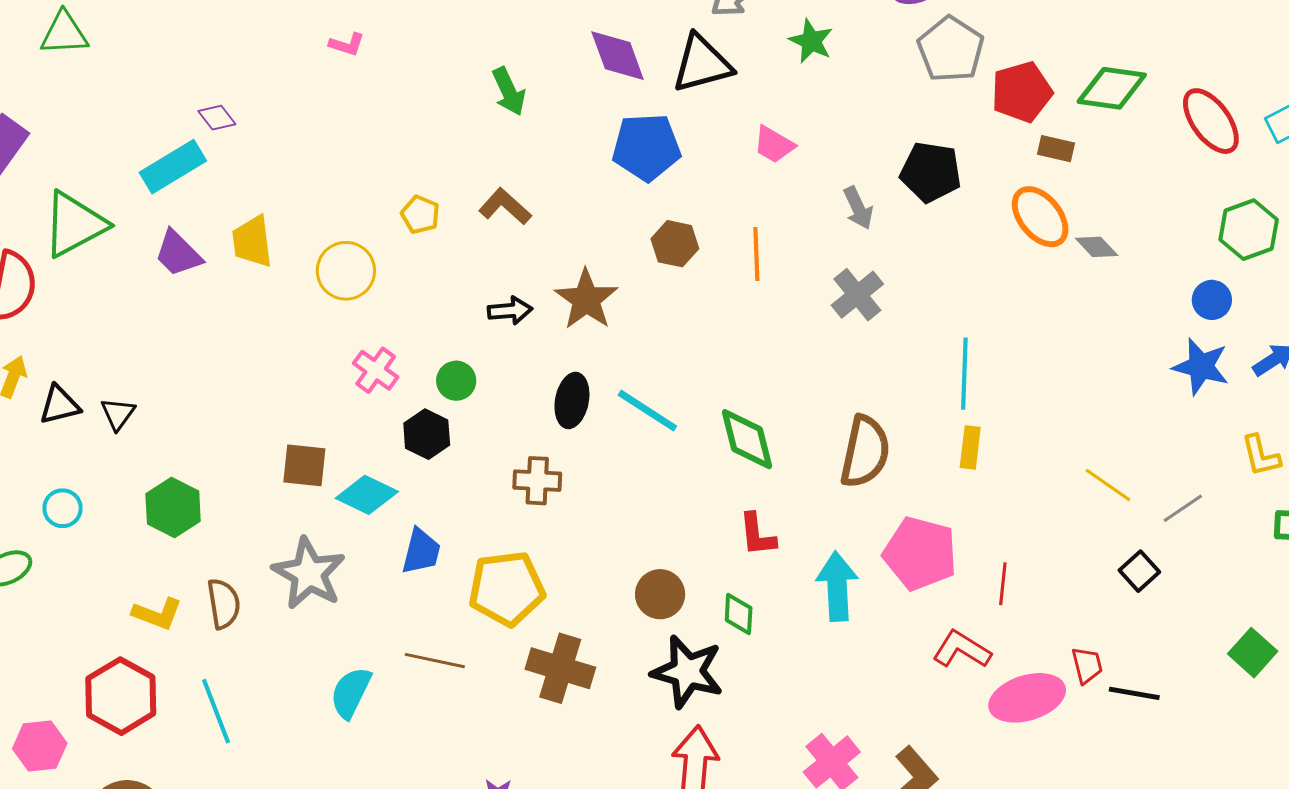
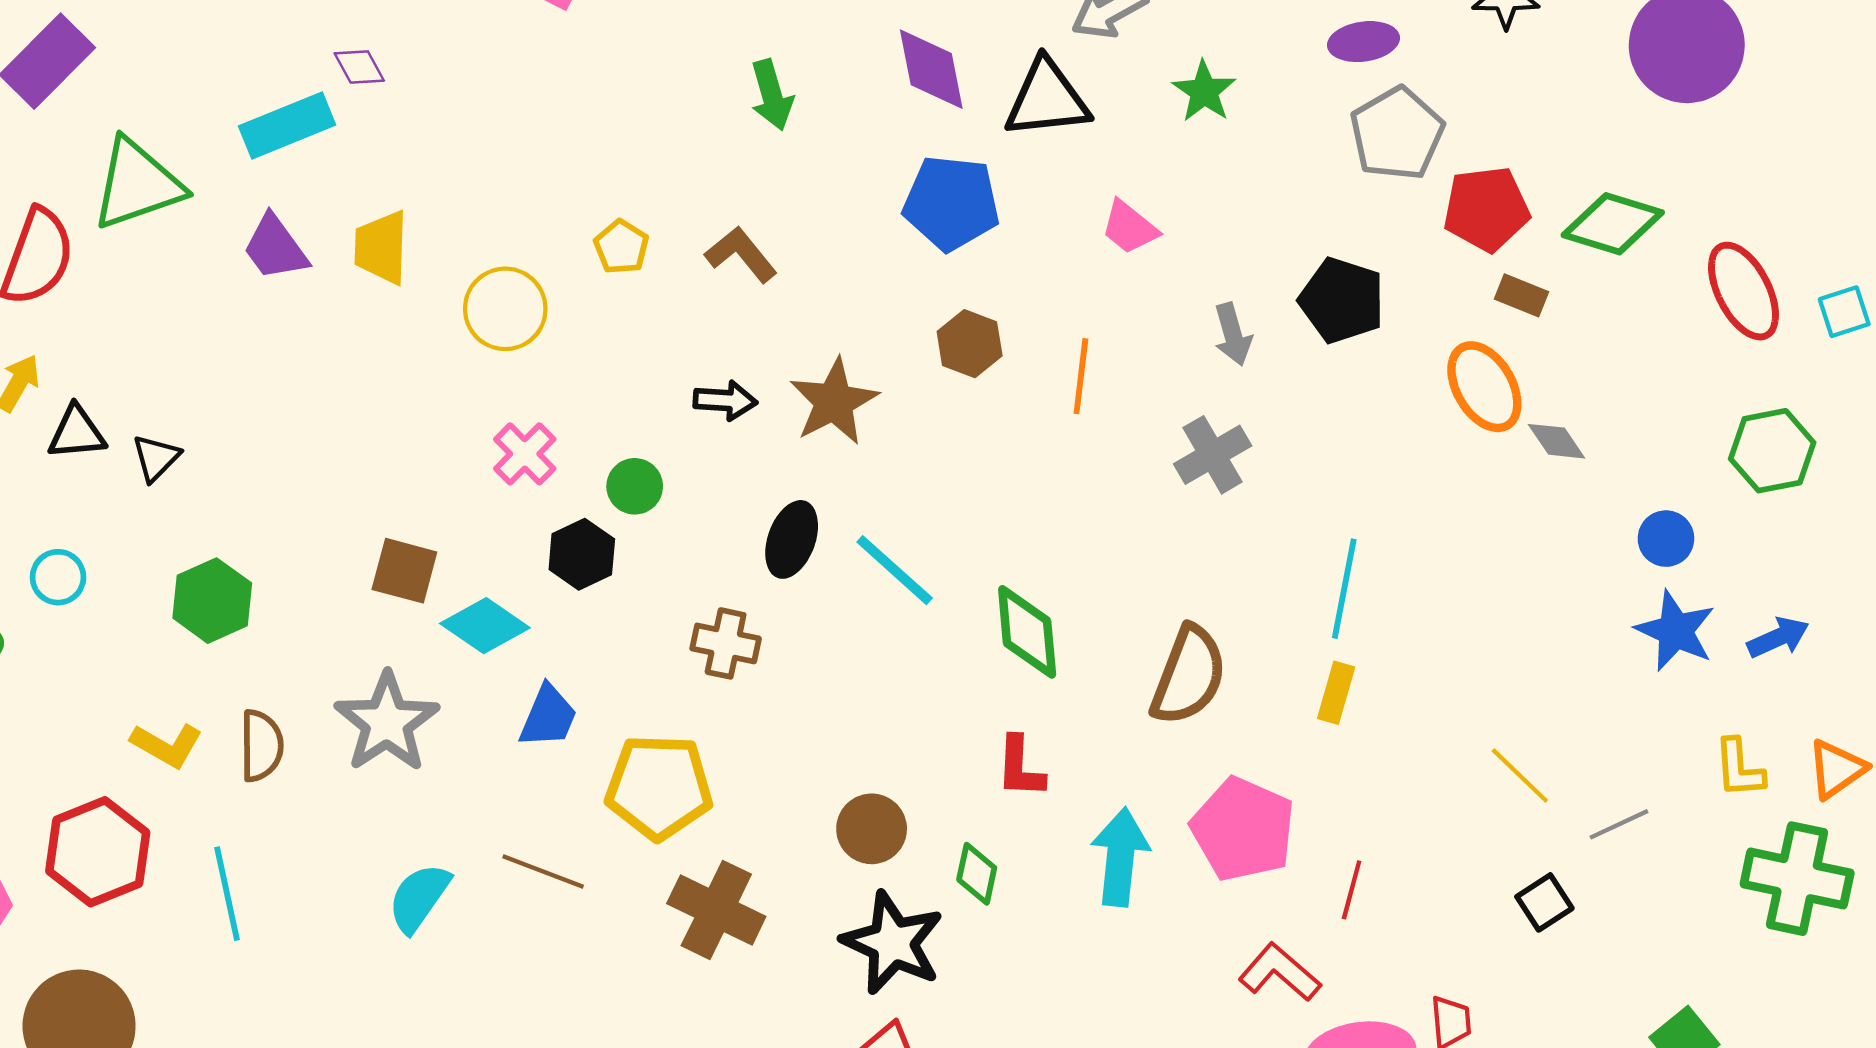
blue circle: (1212, 300) -> (1666, 539), moved

